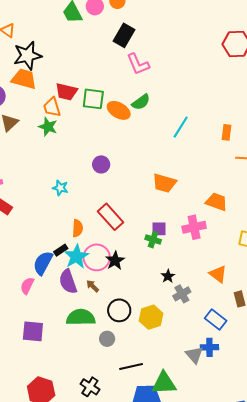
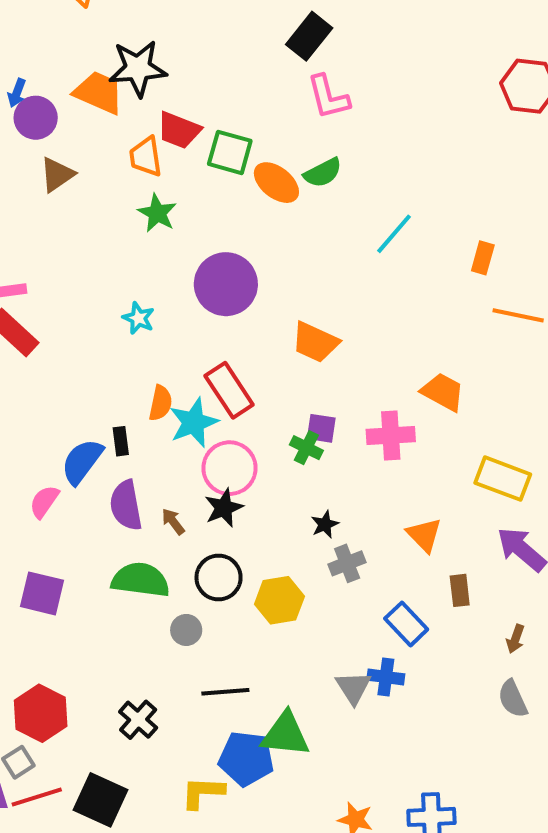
black star: (28, 55) -> (138, 68), moved
green star: (48, 127) -> (157, 213), moved
purple circle: (101, 164) -> (226, 284), size x1.8
orange trapezoid: (164, 183) -> (315, 342), moved
black rectangle: (61, 250) -> (121, 441), turned -72
cyan star: (76, 257) -> (194, 423), moved
pink circle: (97, 257) -> (230, 468), moved
black star: (115, 261) -> (224, 508), moved

